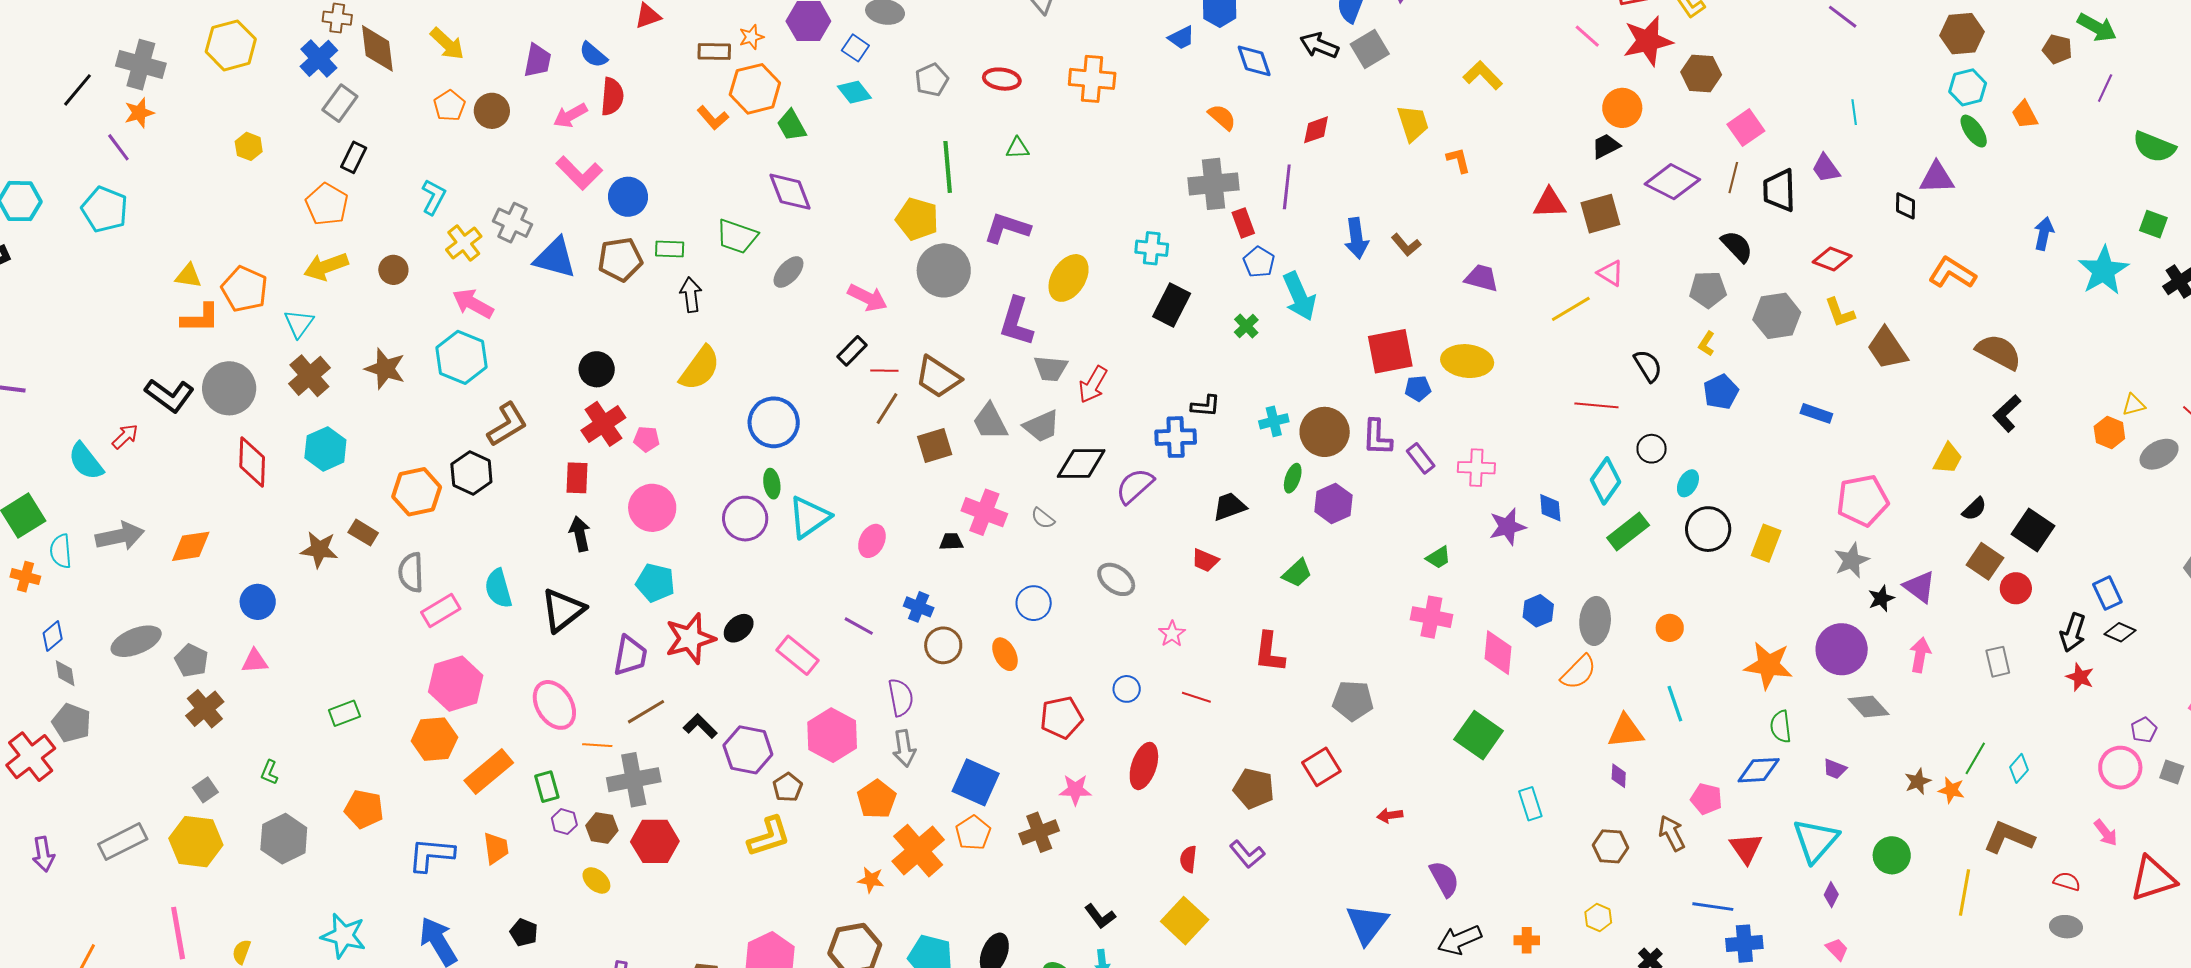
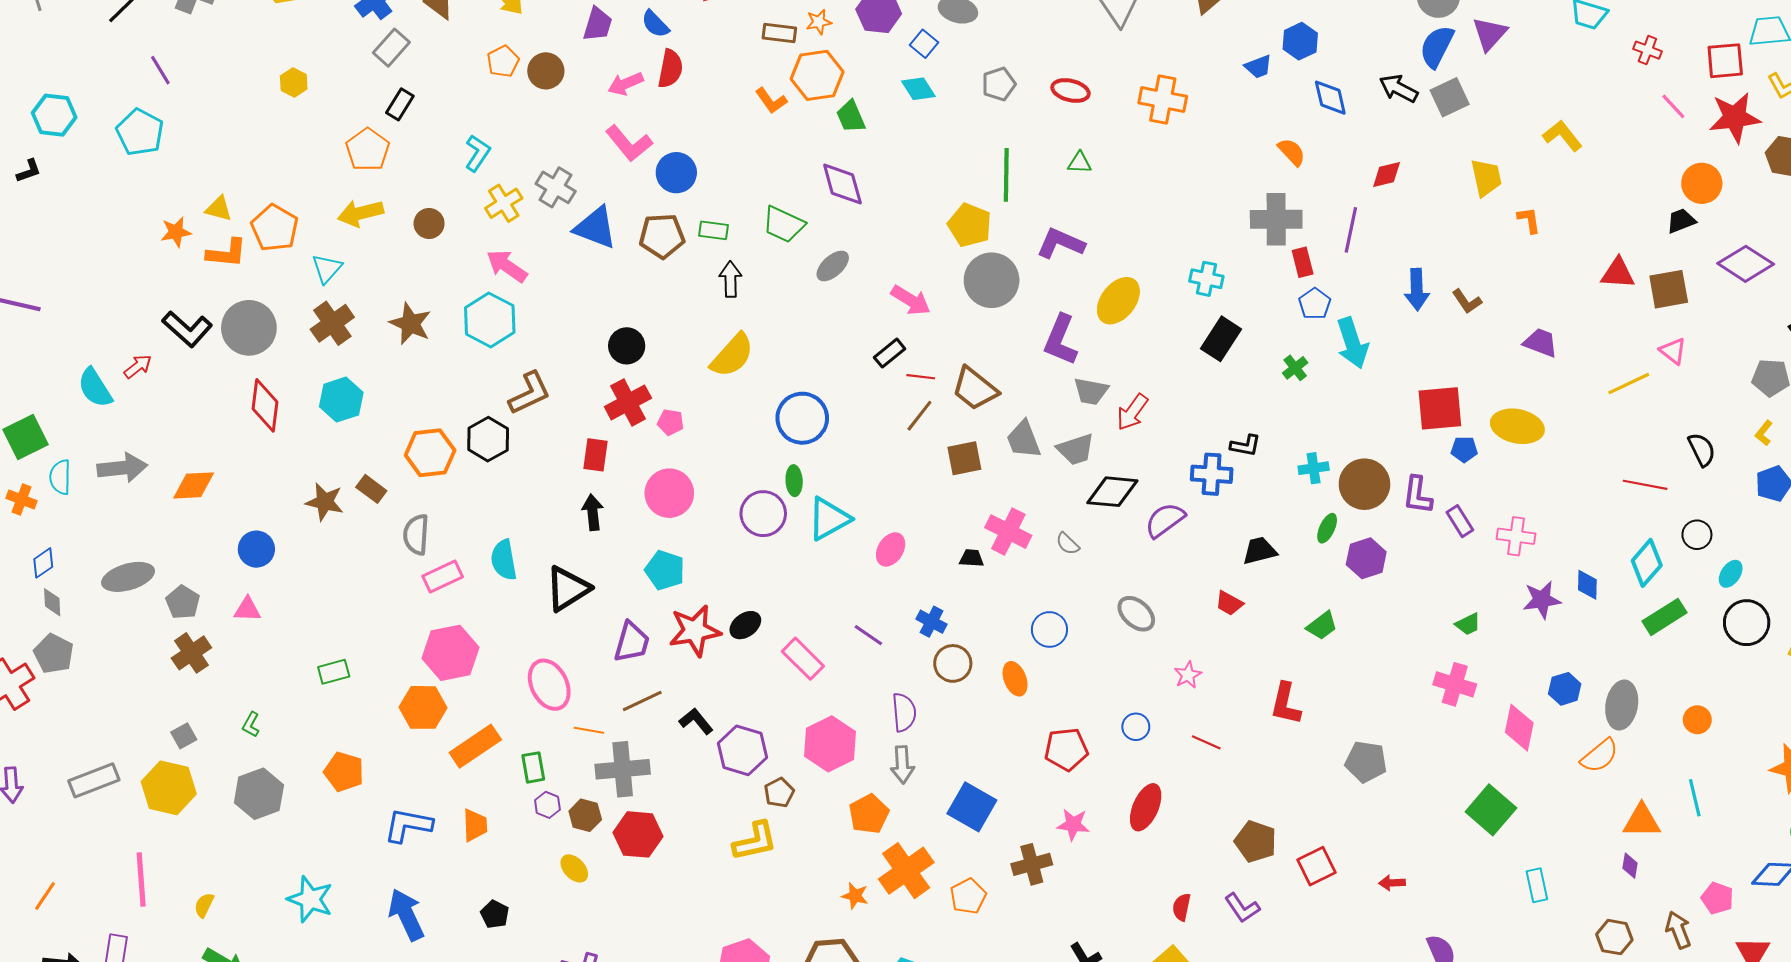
orange star: (139, 113) -> (176, 232), moved
red square: (1321, 767) -> (1316, 866), moved
orange pentagon: (973, 833) -> (968, 896), moved

